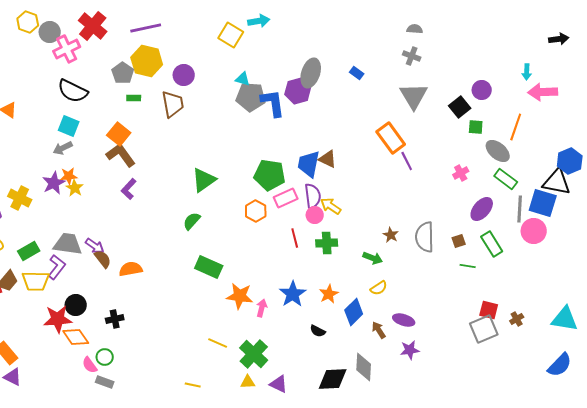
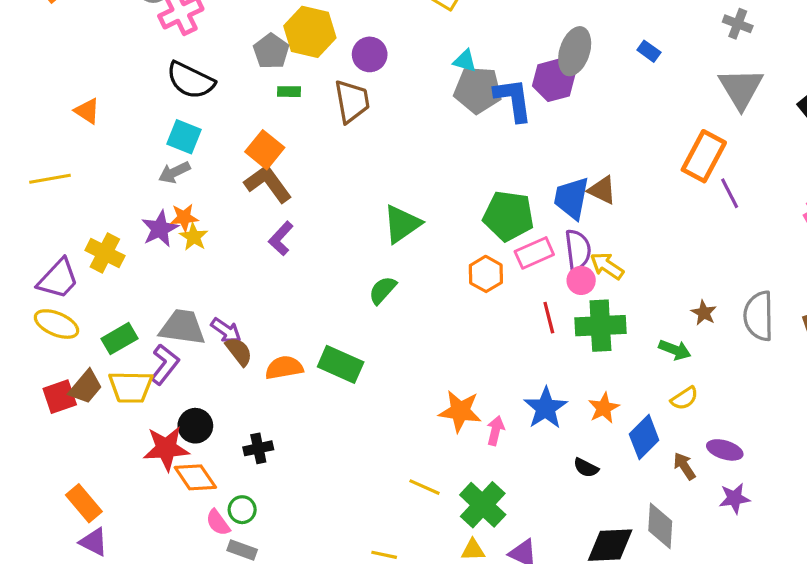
orange rectangle: (391, 138) -> (704, 156), turned 64
green cross: (327, 243) -> (600, 326), size x1.4
green rectangle: (209, 267) -> (341, 364), moved

